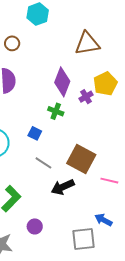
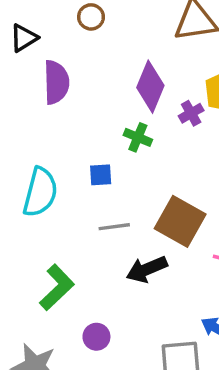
brown circle: (12, 43) -> (91, 17), moved
blue square: (35, 133) -> (101, 175), turned -32
gray line: (43, 163) -> (114, 227), turned -42

